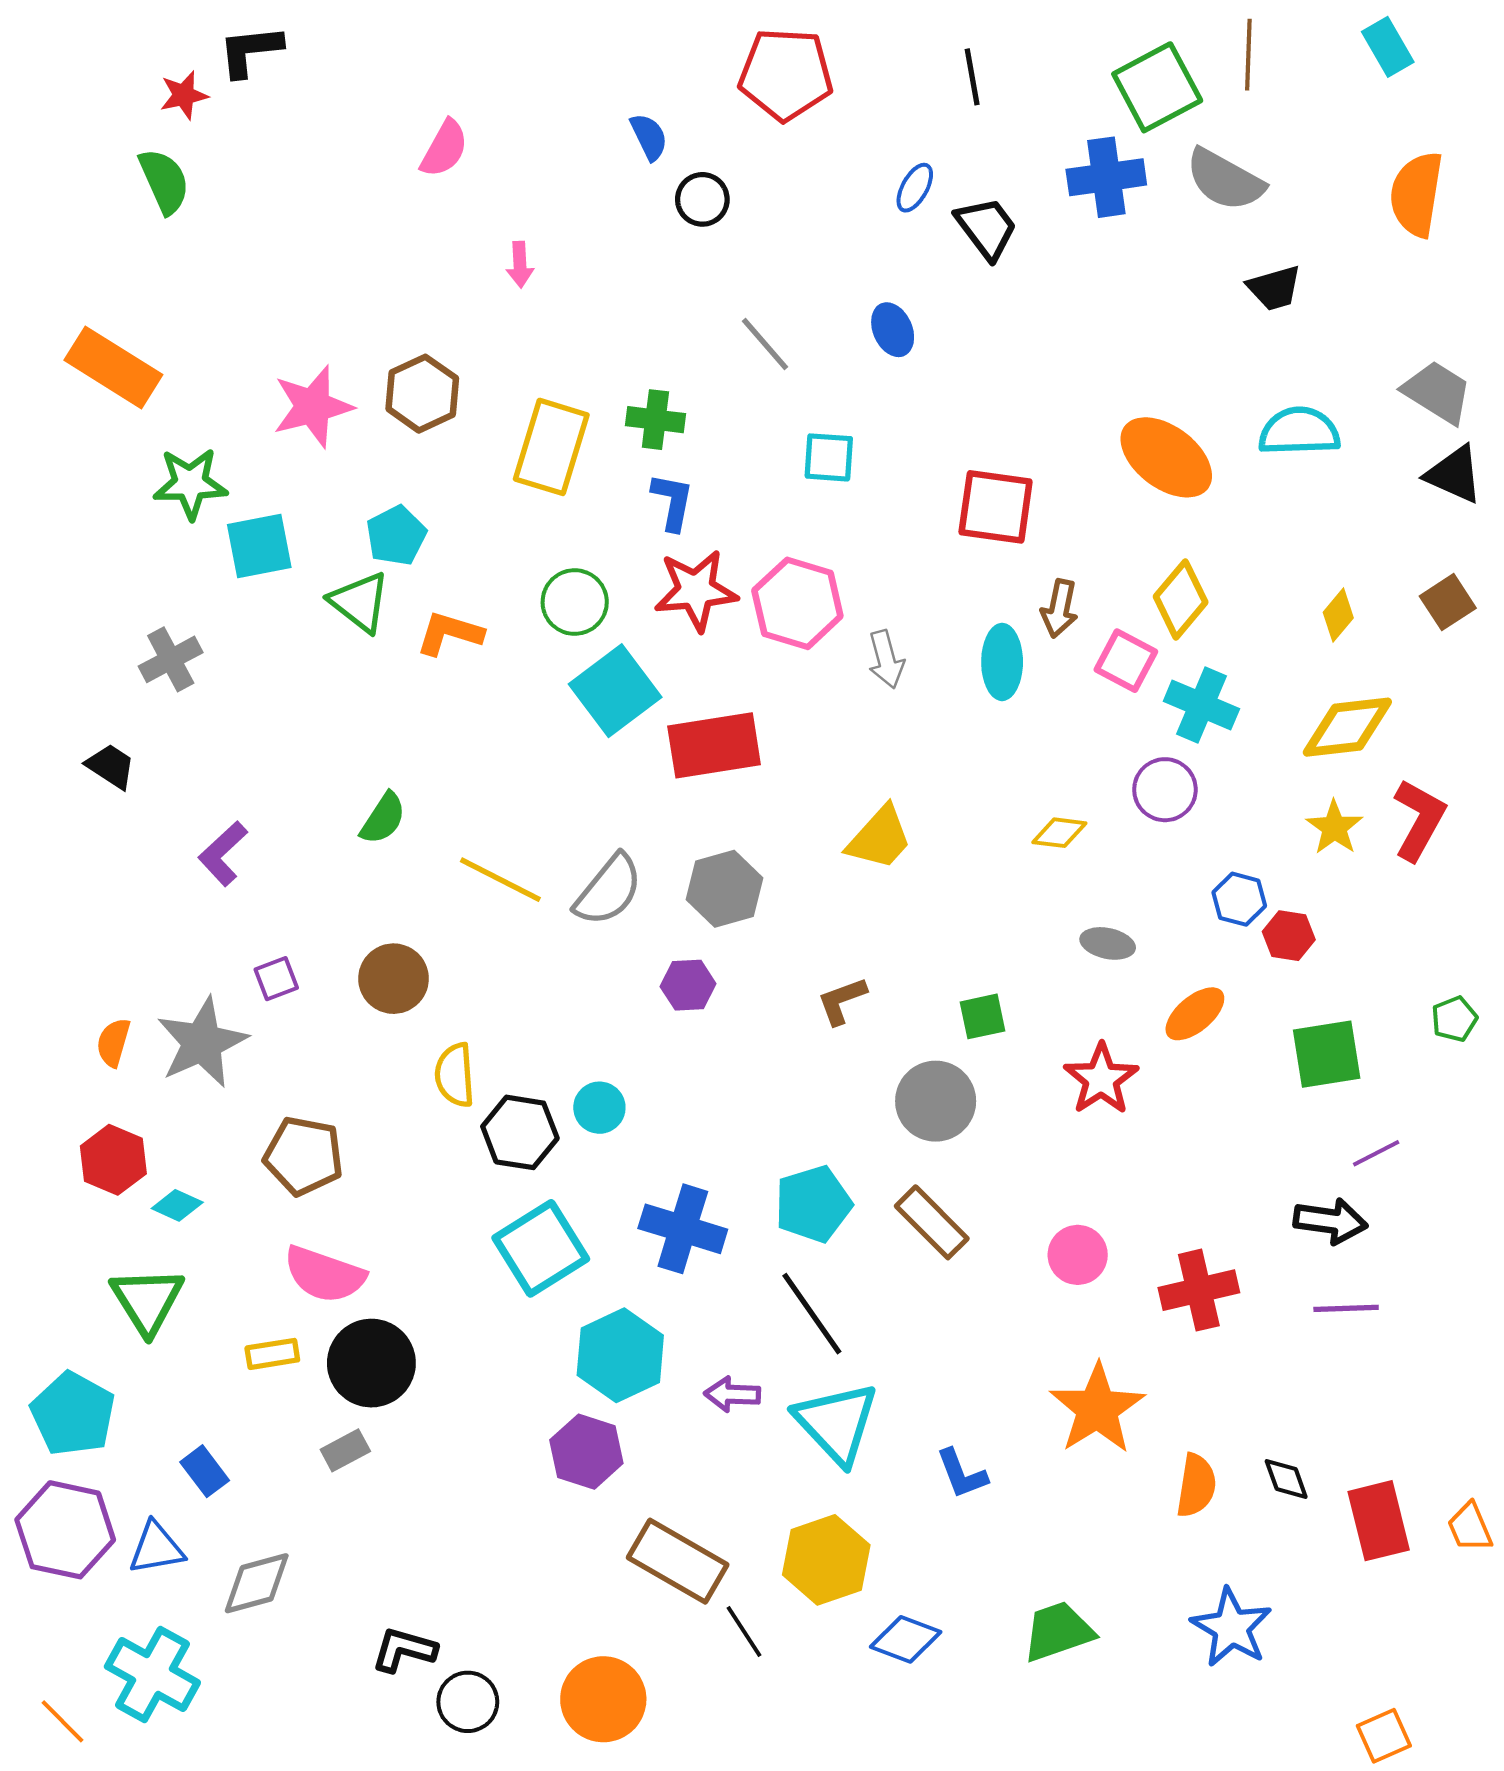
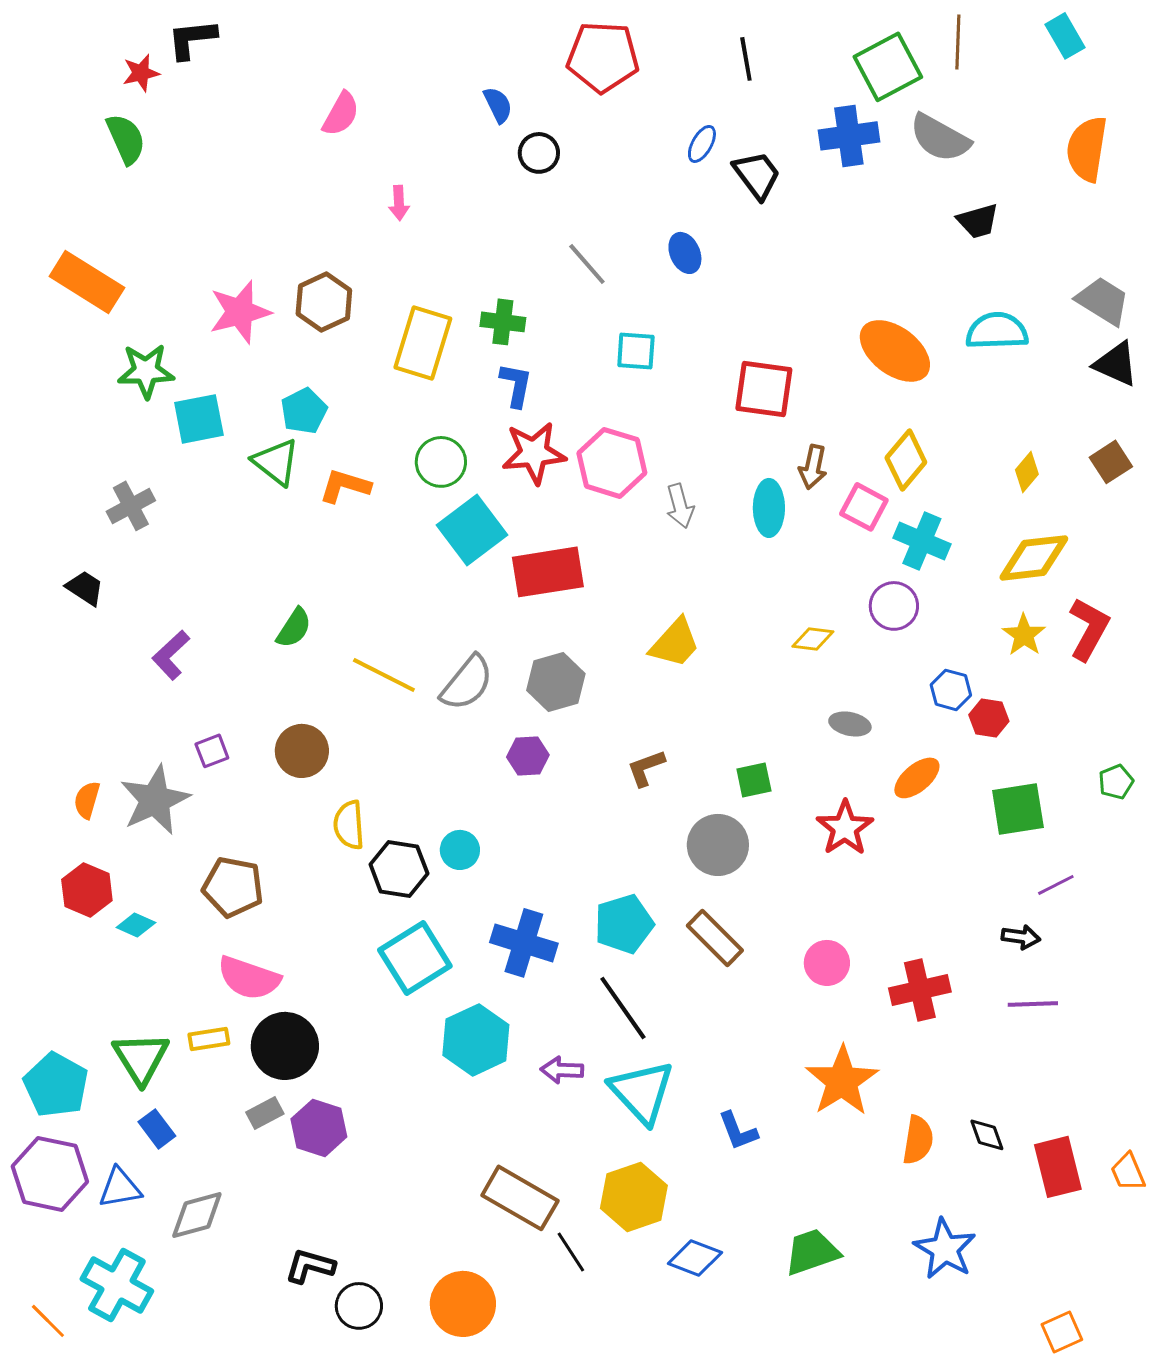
black arrow: (1330, 1221) -> (1021, 937), size x0.7
green triangle: (147, 1300) -> (141, 1058), moved
purple hexagon: (586, 1452) -> (319, 1128), moved

